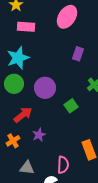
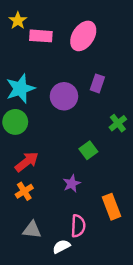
pink rectangle: (26, 27) -> (41, 36), moved
purple circle: (45, 88) -> (64, 96), moved
purple star: (39, 135) -> (72, 184), moved
orange cross: (13, 141) -> (24, 191), moved

